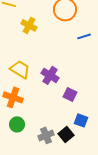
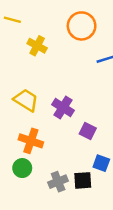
orange cross: (13, 97) -> (31, 141), moved
black square: (66, 134) -> (83, 180), turned 35

